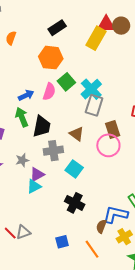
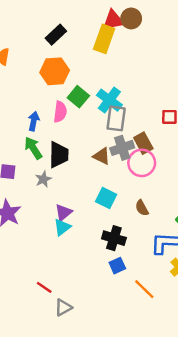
blue arrow: (26, 95) -> (34, 121), turned -42
gray cross: (53, 151) -> (122, 148), moved
gray star: (22, 160) -> (43, 179), moved
brown semicircle: (101, 226) -> (142, 208), moved, turned -40
gray triangle: (23, 232) -> (63, 307), moved
blue square: (62, 242) -> (117, 266), moved

